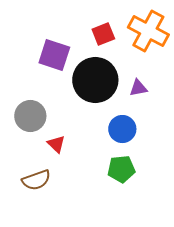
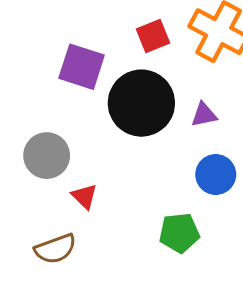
blue circle: (122, 129) -> (216, 174), moved

